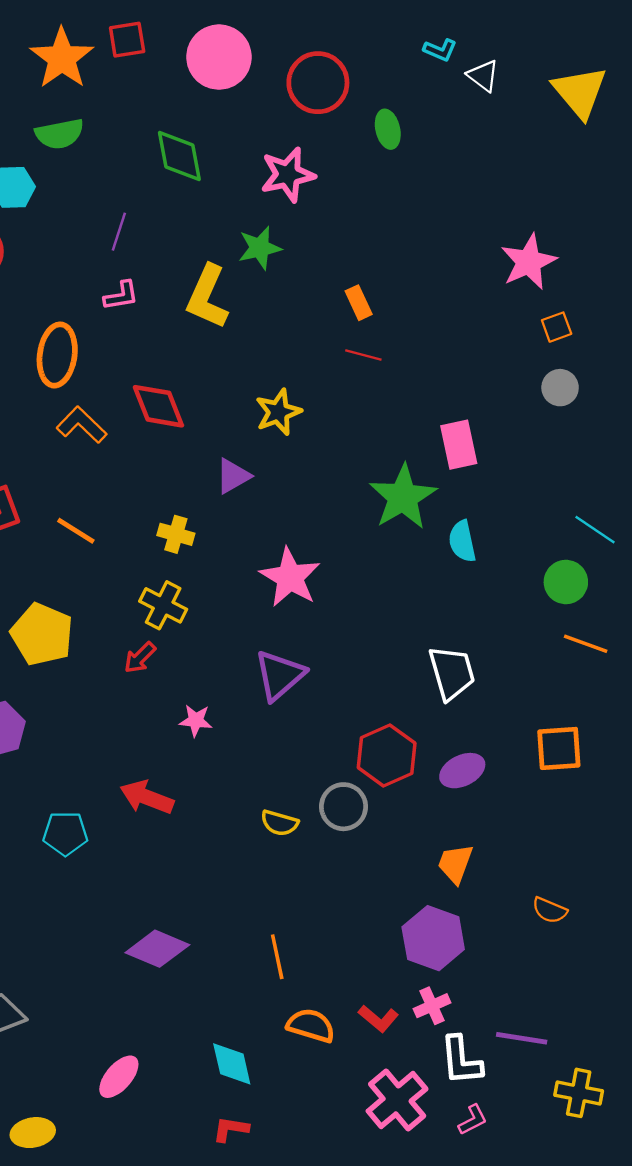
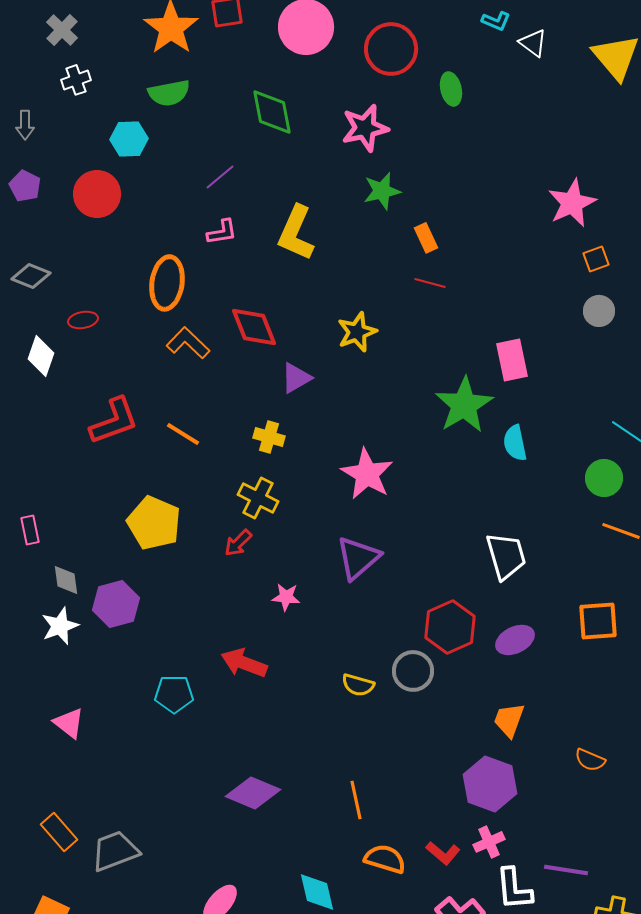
purple line: (119, 232) -> (220, 177), turned 32
green star: (260, 248) -> (382, 191), moved
purple triangle: (233, 476) -> (296, 378), moved

